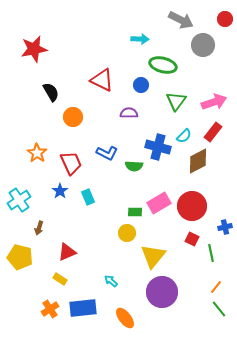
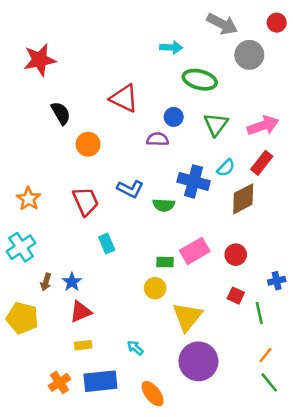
blue circle: (141, 85) -> (174, 117), moved
orange star: (37, 153) -> (28, 199), moved
blue star: (60, 191) -> (72, 282), moved
red circle: (192, 206) -> (236, 255), size x0.6
yellow rectangle: (60, 279) -> (83, 345), moved, turned -40

